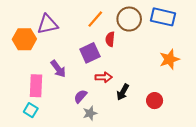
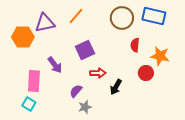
orange line: (95, 19) -> (76, 16), moved
red semicircle: (110, 39) -> (135, 45), moved
orange star: (169, 59) -> (160, 56), turned 30
red circle: (155, 101) -> (146, 73), moved

